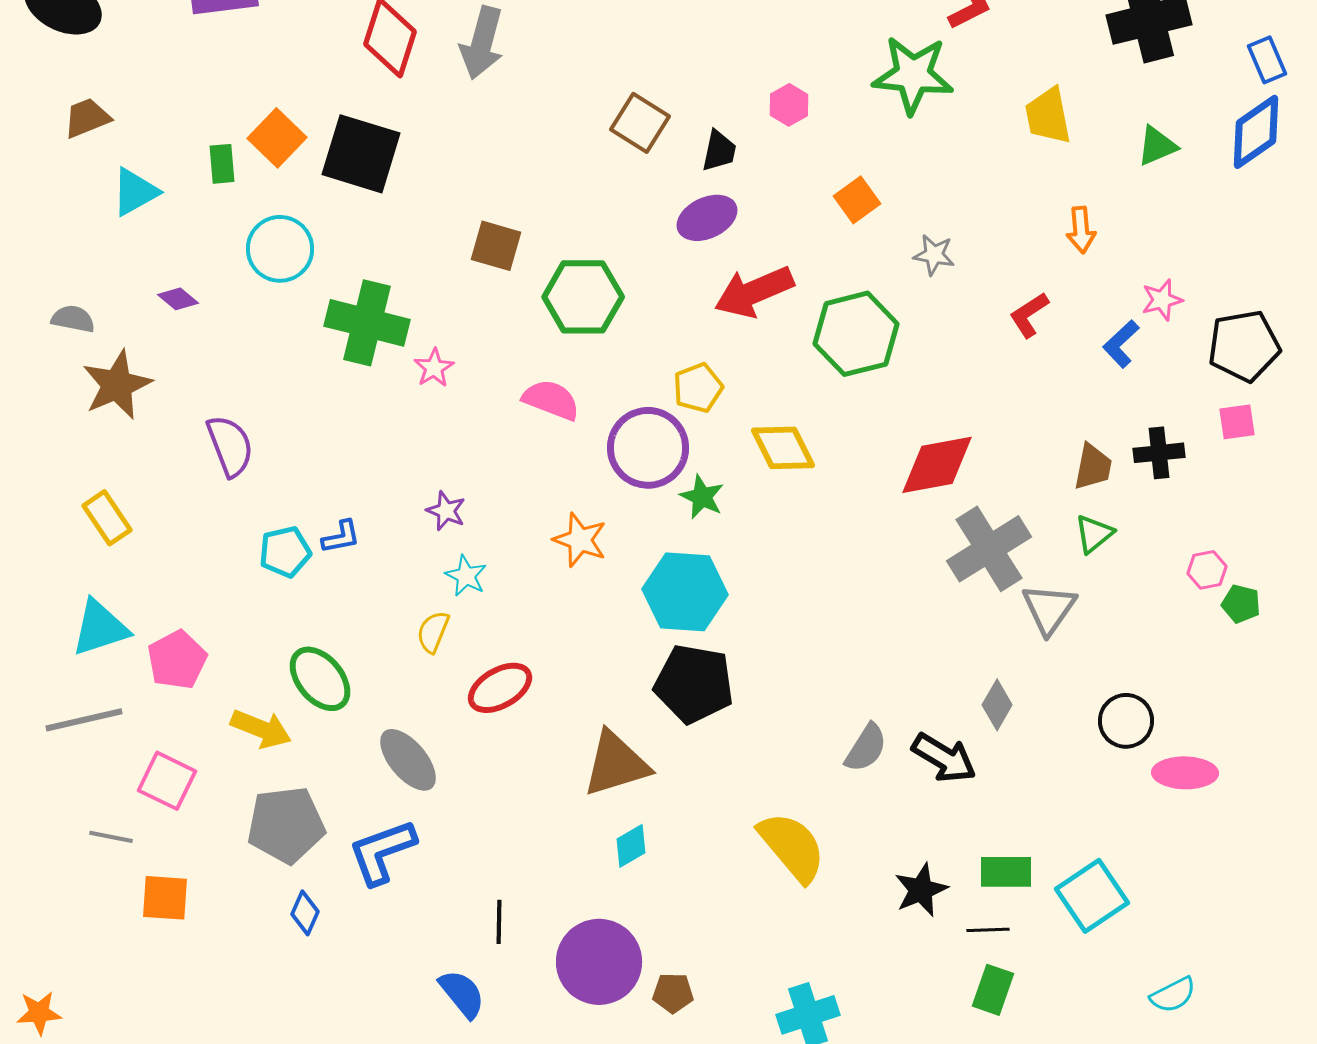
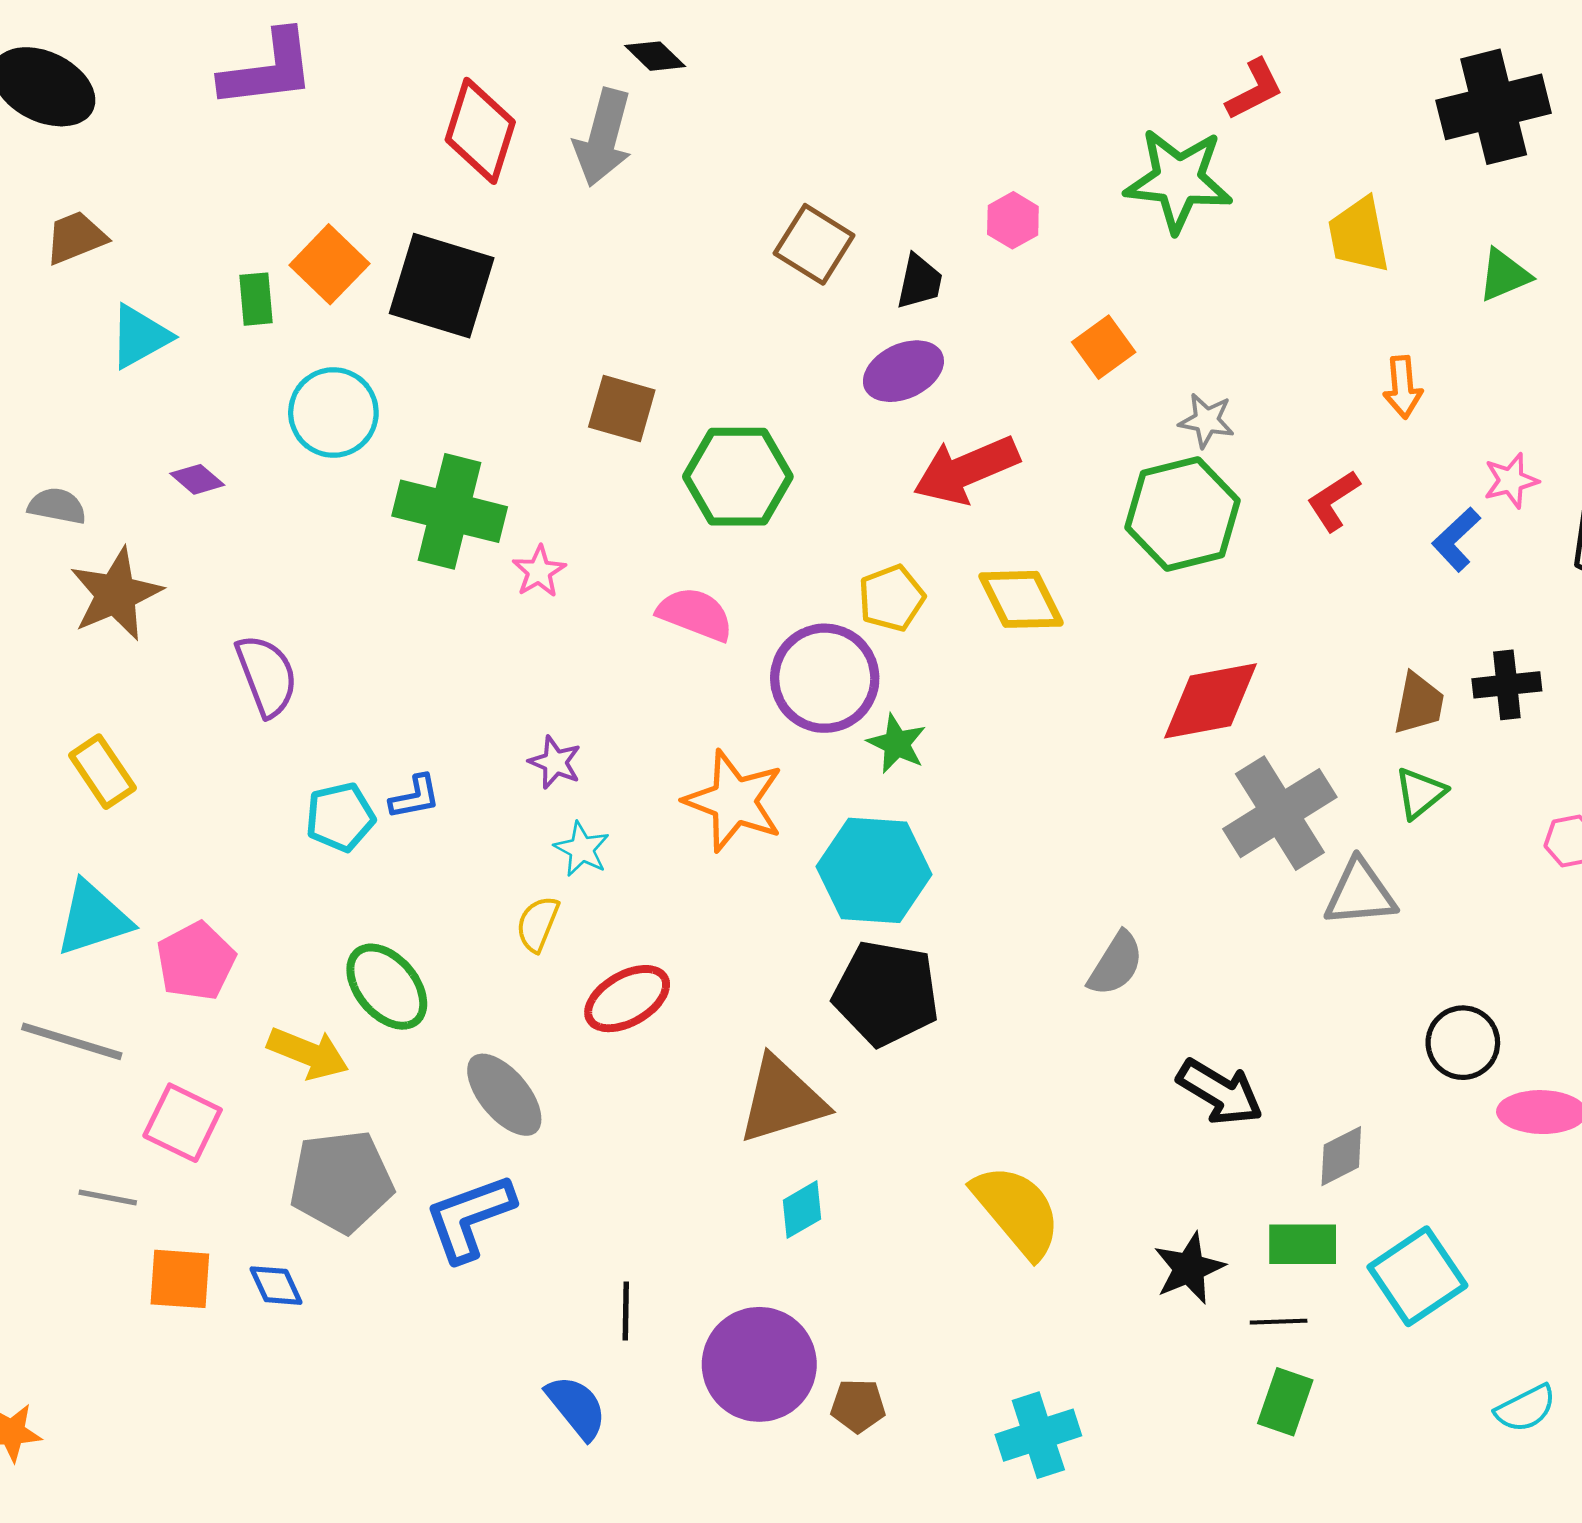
green hexagon: (856, 334) -> (1182, 514), moved
yellow diamond: (783, 448) -> (1021, 599), moved
orange star: (580, 540) -> (734, 801), size x1.4
gray triangle: (1049, 609) -> (1360, 893), turned 50
gray diamond: (997, 705) -> (1341, 1156), moved, turned 33
gray line: (84, 720) -> (72, 1041), turned 30
gray semicircle: (866, 748) -> (1116, 964), moved
blue diamond: (305, 913) -> (276, 1286), moved, turned -48

